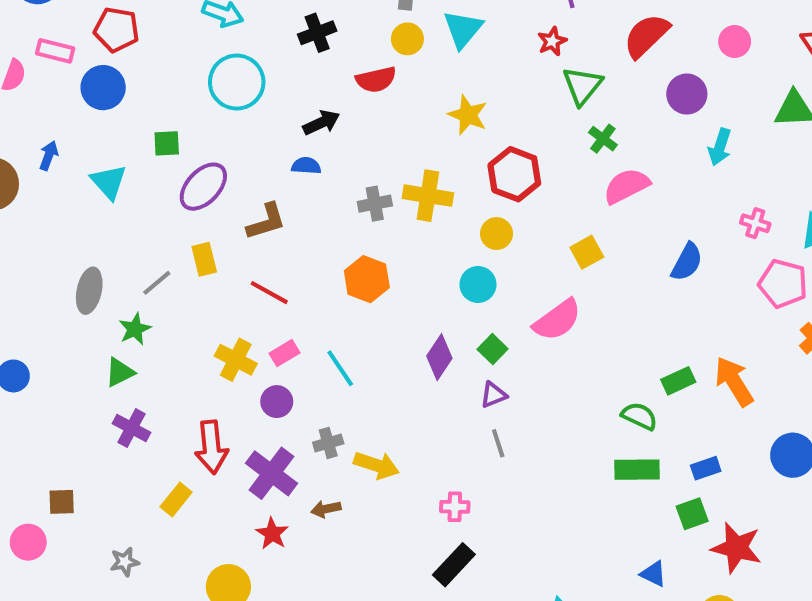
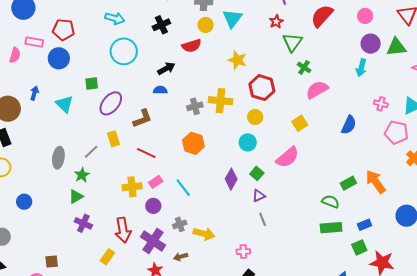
purple circle: (687, 94) -> (371, 44), moved
yellow cross: (236, 360) -> (132, 187), turned -30

